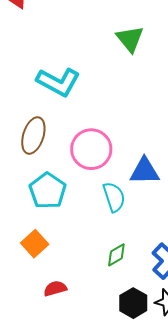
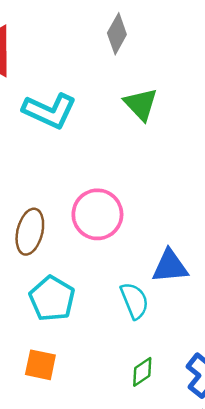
cyan L-shape: (58, 82) -> (49, 111), moved
pink circle: (91, 149) -> (97, 214), moved
orange square: (35, 244) -> (40, 365), turned -32

